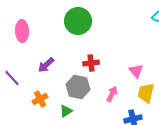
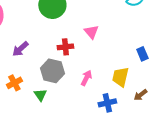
pink triangle: (136, 71) -> (91, 32), moved
green triangle: (66, 111) -> (40, 95), turned -32

